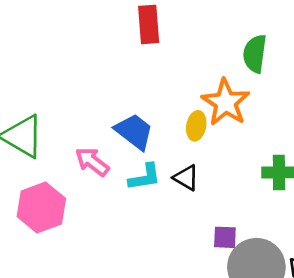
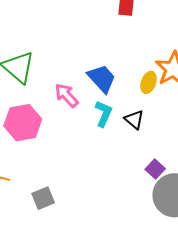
cyan L-shape: (145, 177) -> (103, 114), turned -68
purple square: (225, 237) -> (155, 169), turned 30

